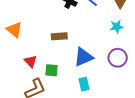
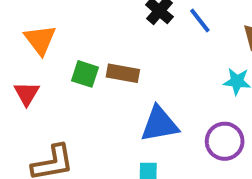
red triangle: (31, 61) -> (27, 94), moved
green square: (52, 70) -> (85, 74), moved

